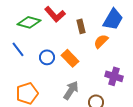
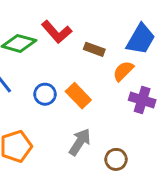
brown rectangle: (81, 26) -> (94, 49), turned -56
purple cross: (114, 76) -> (142, 100), moved

